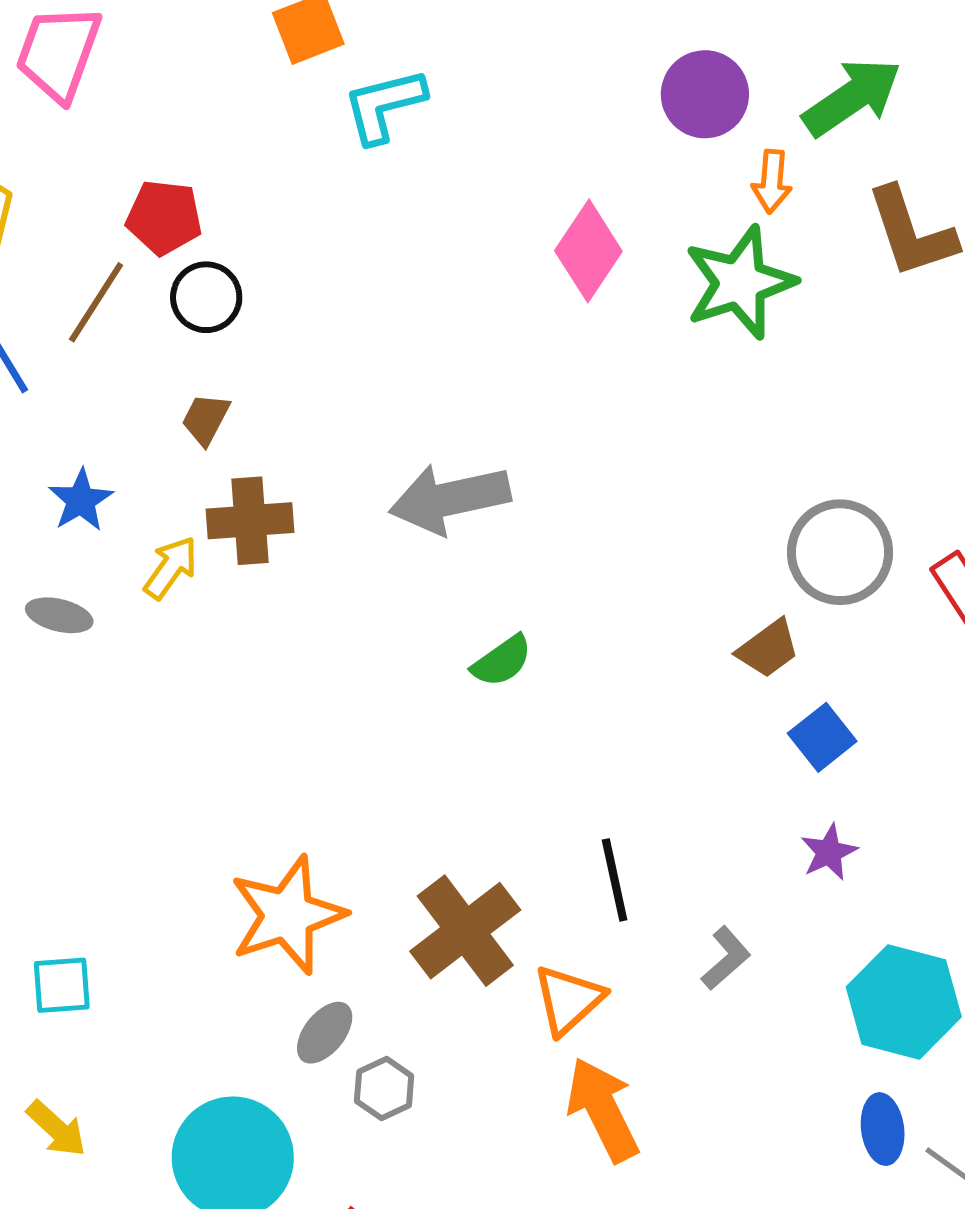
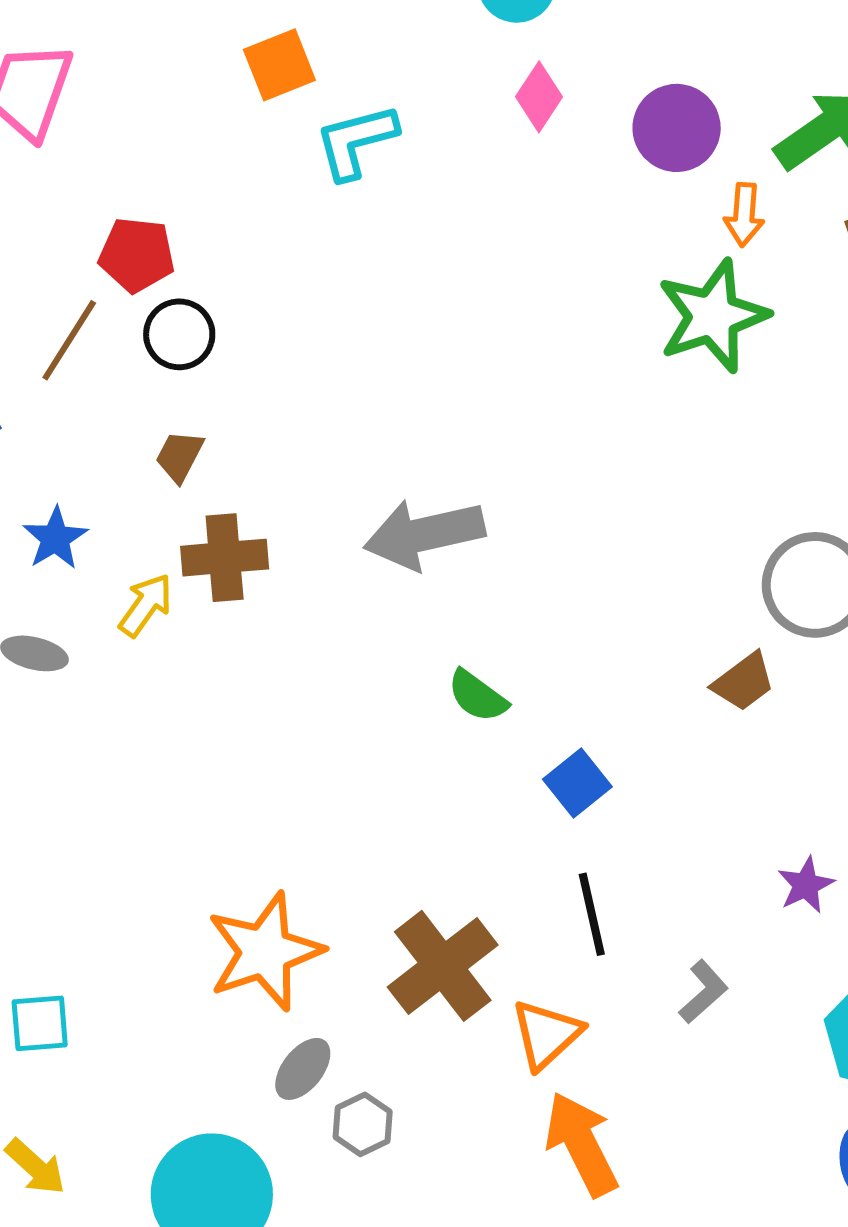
pink diamond: (588, 251) -> (539, 97), moved, size x0.7
green semicircle: (502, 661) -> (477, 696), turned 72
blue square: (822, 737) -> (577, 783), moved

